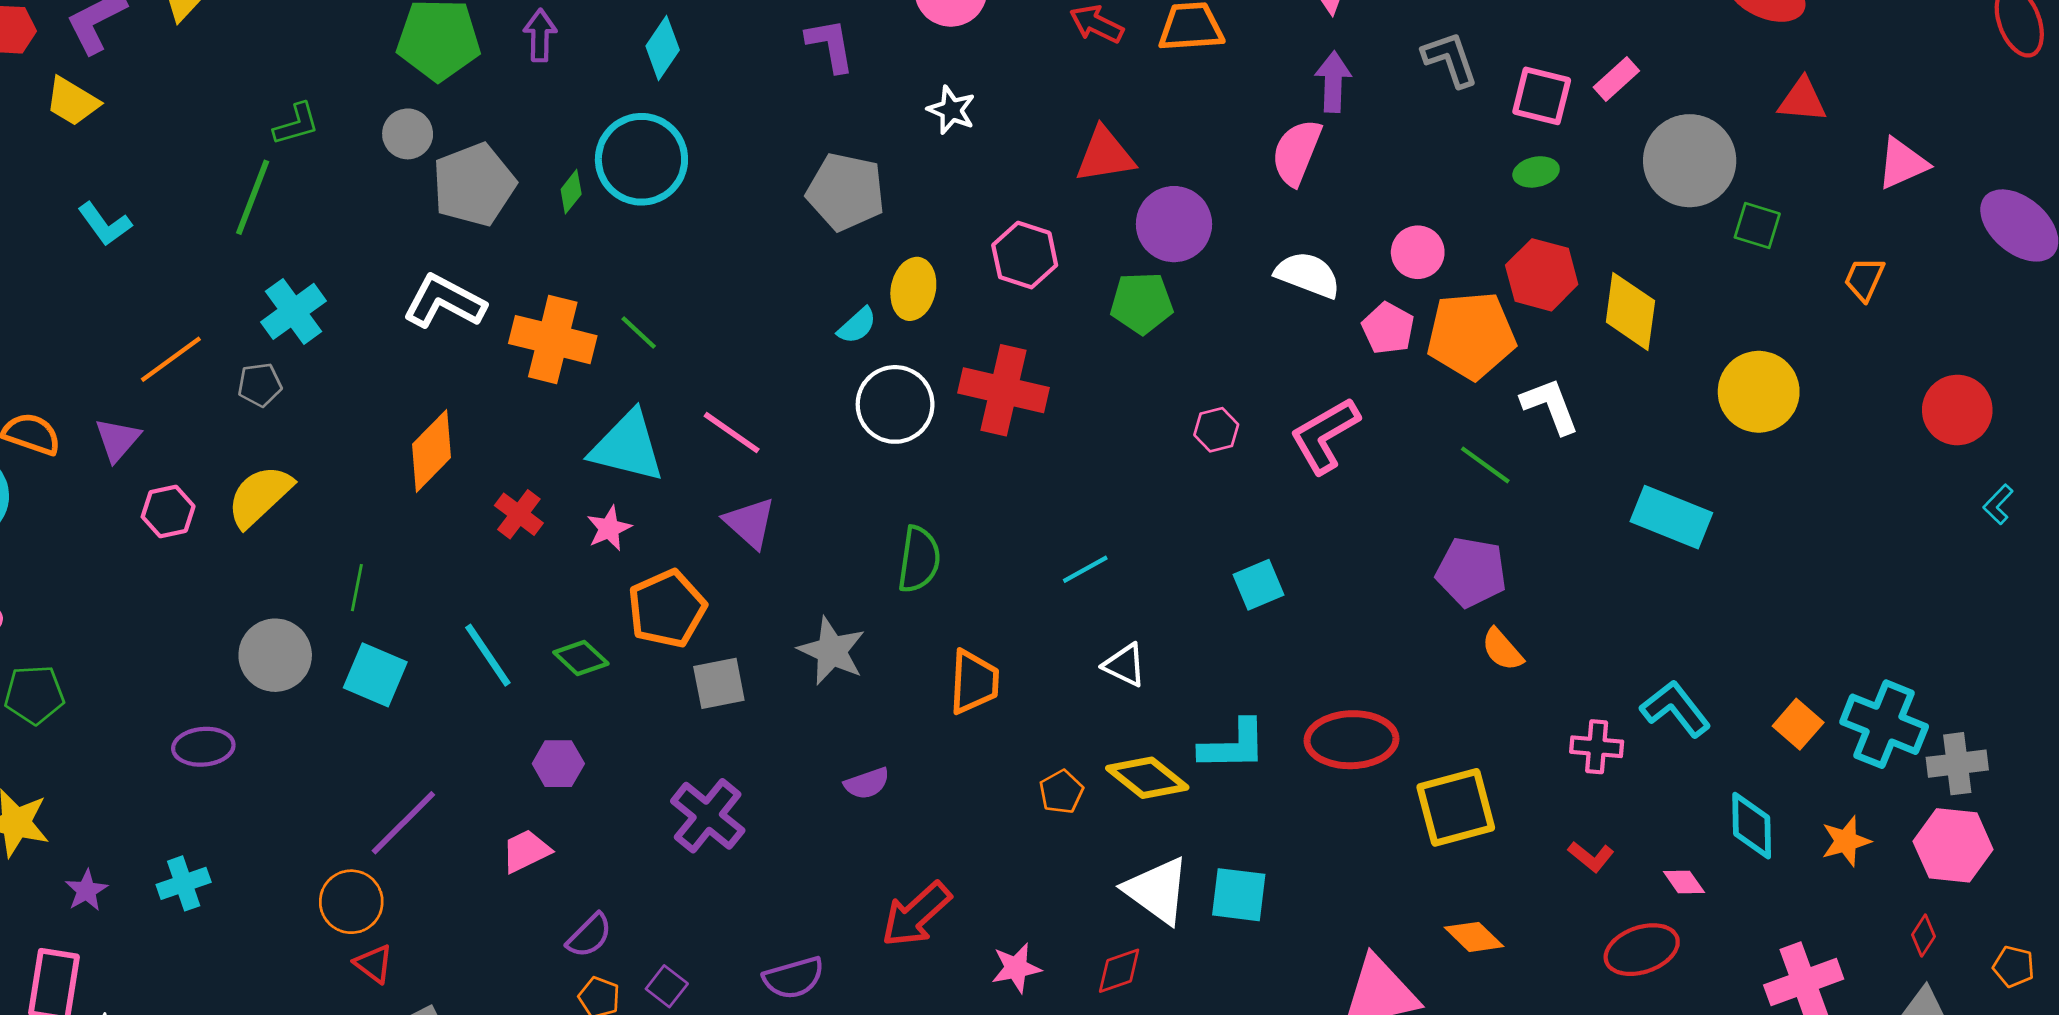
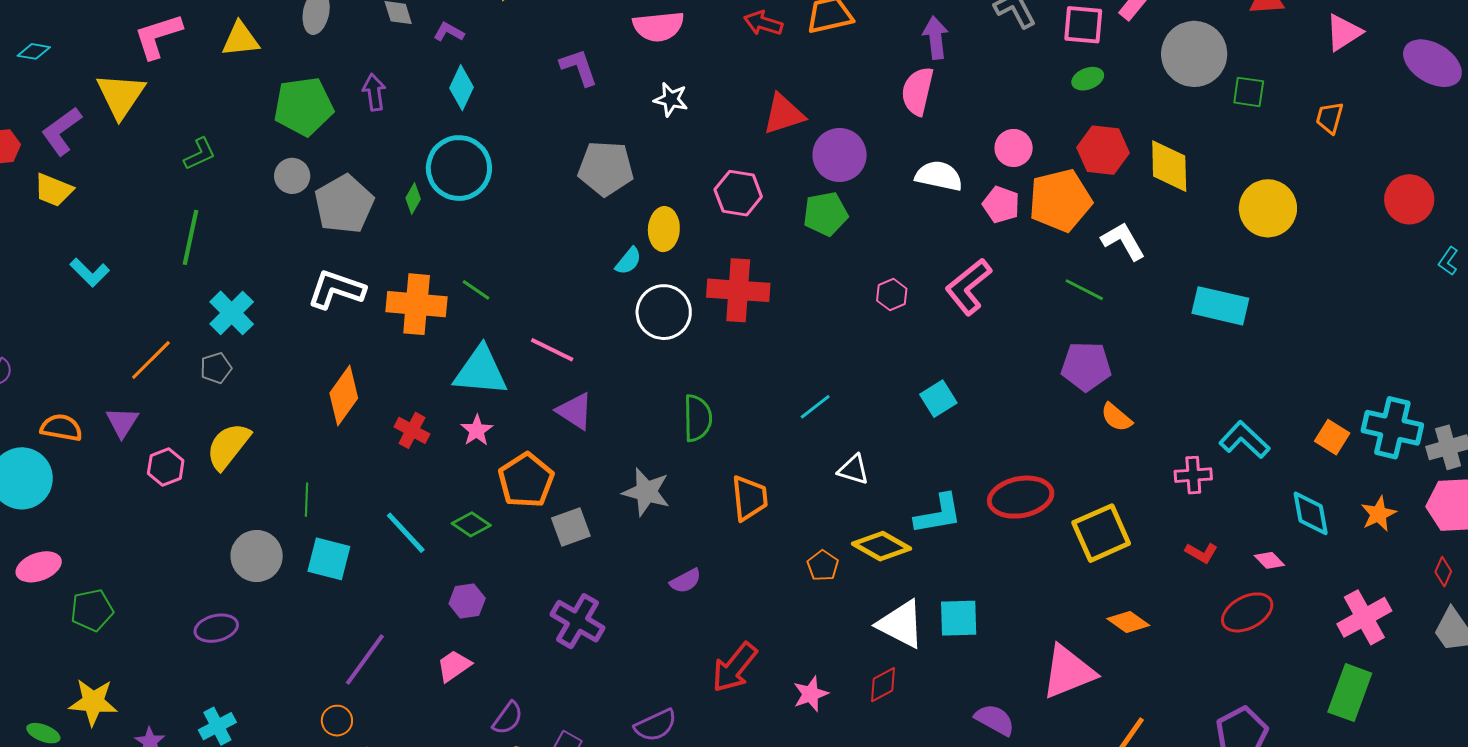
green L-shape: (296, 124) -> (200, 154), moved
orange circle: (351, 902) -> (337, 721), size x0.7

